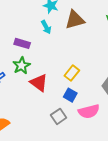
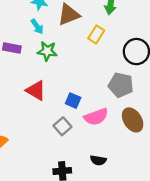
green star: (21, 66) -> (47, 51), moved, turned -30
yellow rectangle: (72, 73) -> (96, 34), moved

